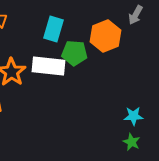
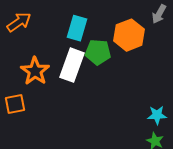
white rectangle: (48, 66) -> (72, 65), turned -76

